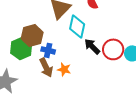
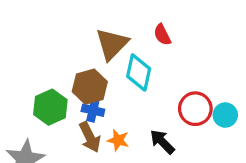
brown hexagon: (32, 35) -> (90, 87), moved
black arrow: (92, 46) -> (162, 142), moved

